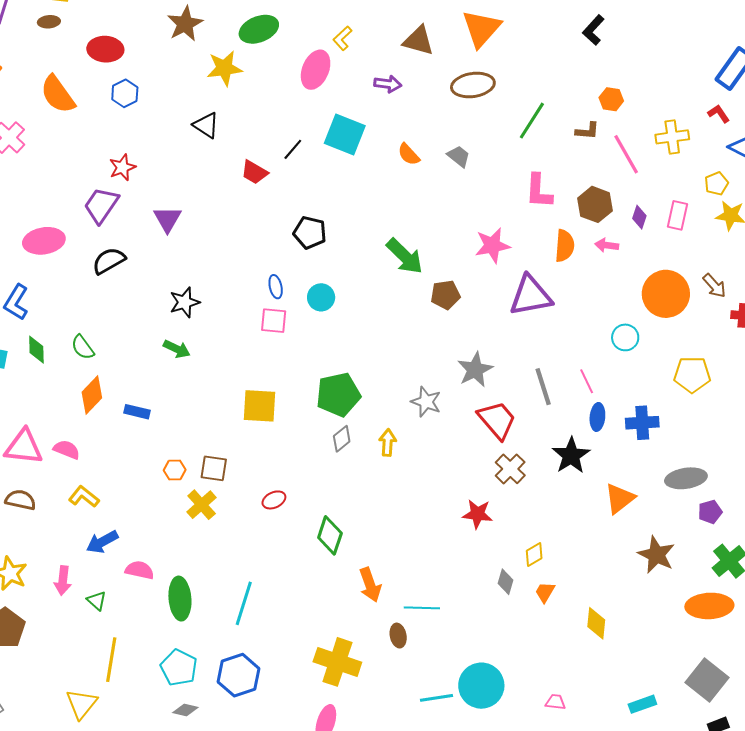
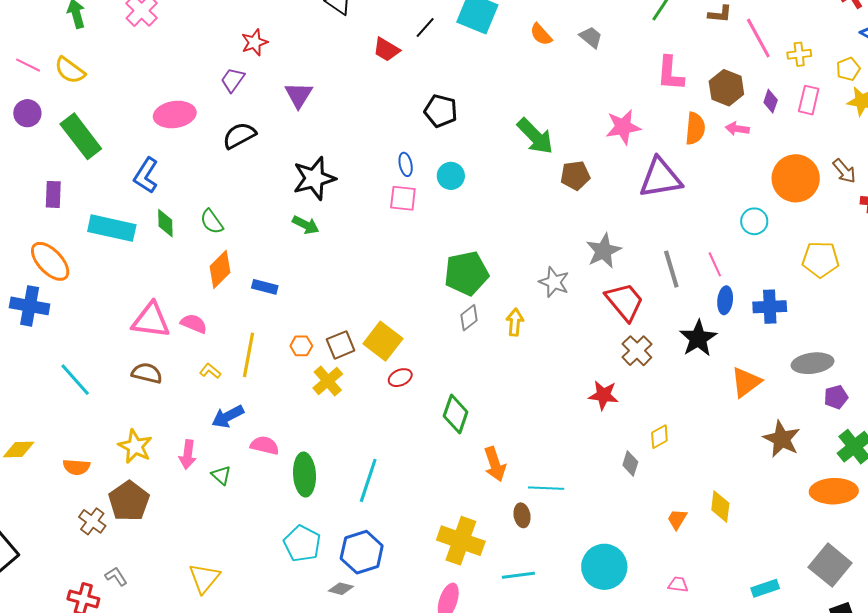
yellow cross: (672, 137) -> (799, 54), moved, size x0.7
purple trapezoid: (101, 205) -> (233, 80), size x0.7
black star: (185, 302) -> (314, 178), size x1.4
yellow square: (260, 406) -> (383, 341), moved, turned 33
brown square: (214, 468) -> (341, 345), turned -32
yellow L-shape: (84, 497) -> (210, 371), size x0.7
orange trapezoid: (545, 592) -> (677, 519), moved
yellow line: (111, 660) -> (249, 355), moved
cyan line: (436, 698) -> (518, 575), moved
gray diamond: (185, 710) -> (341, 589), moved

